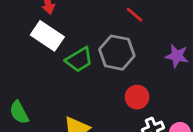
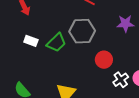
white rectangle: (47, 36) -> (31, 41), moved, size x0.6

